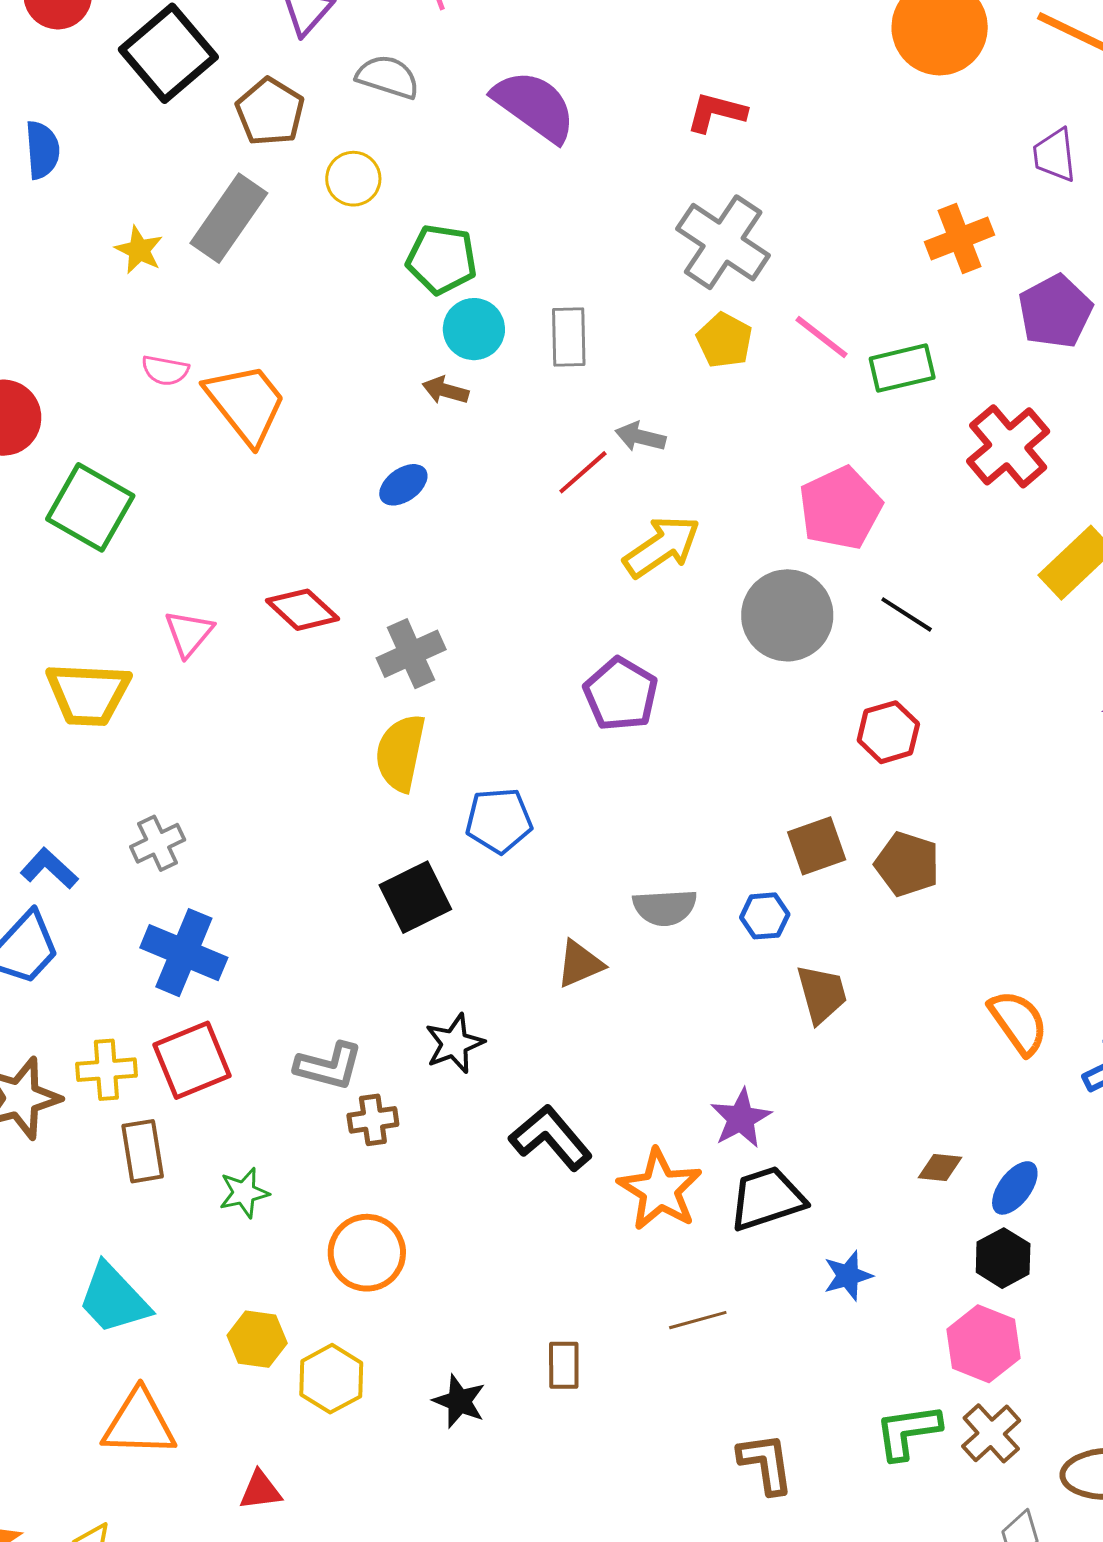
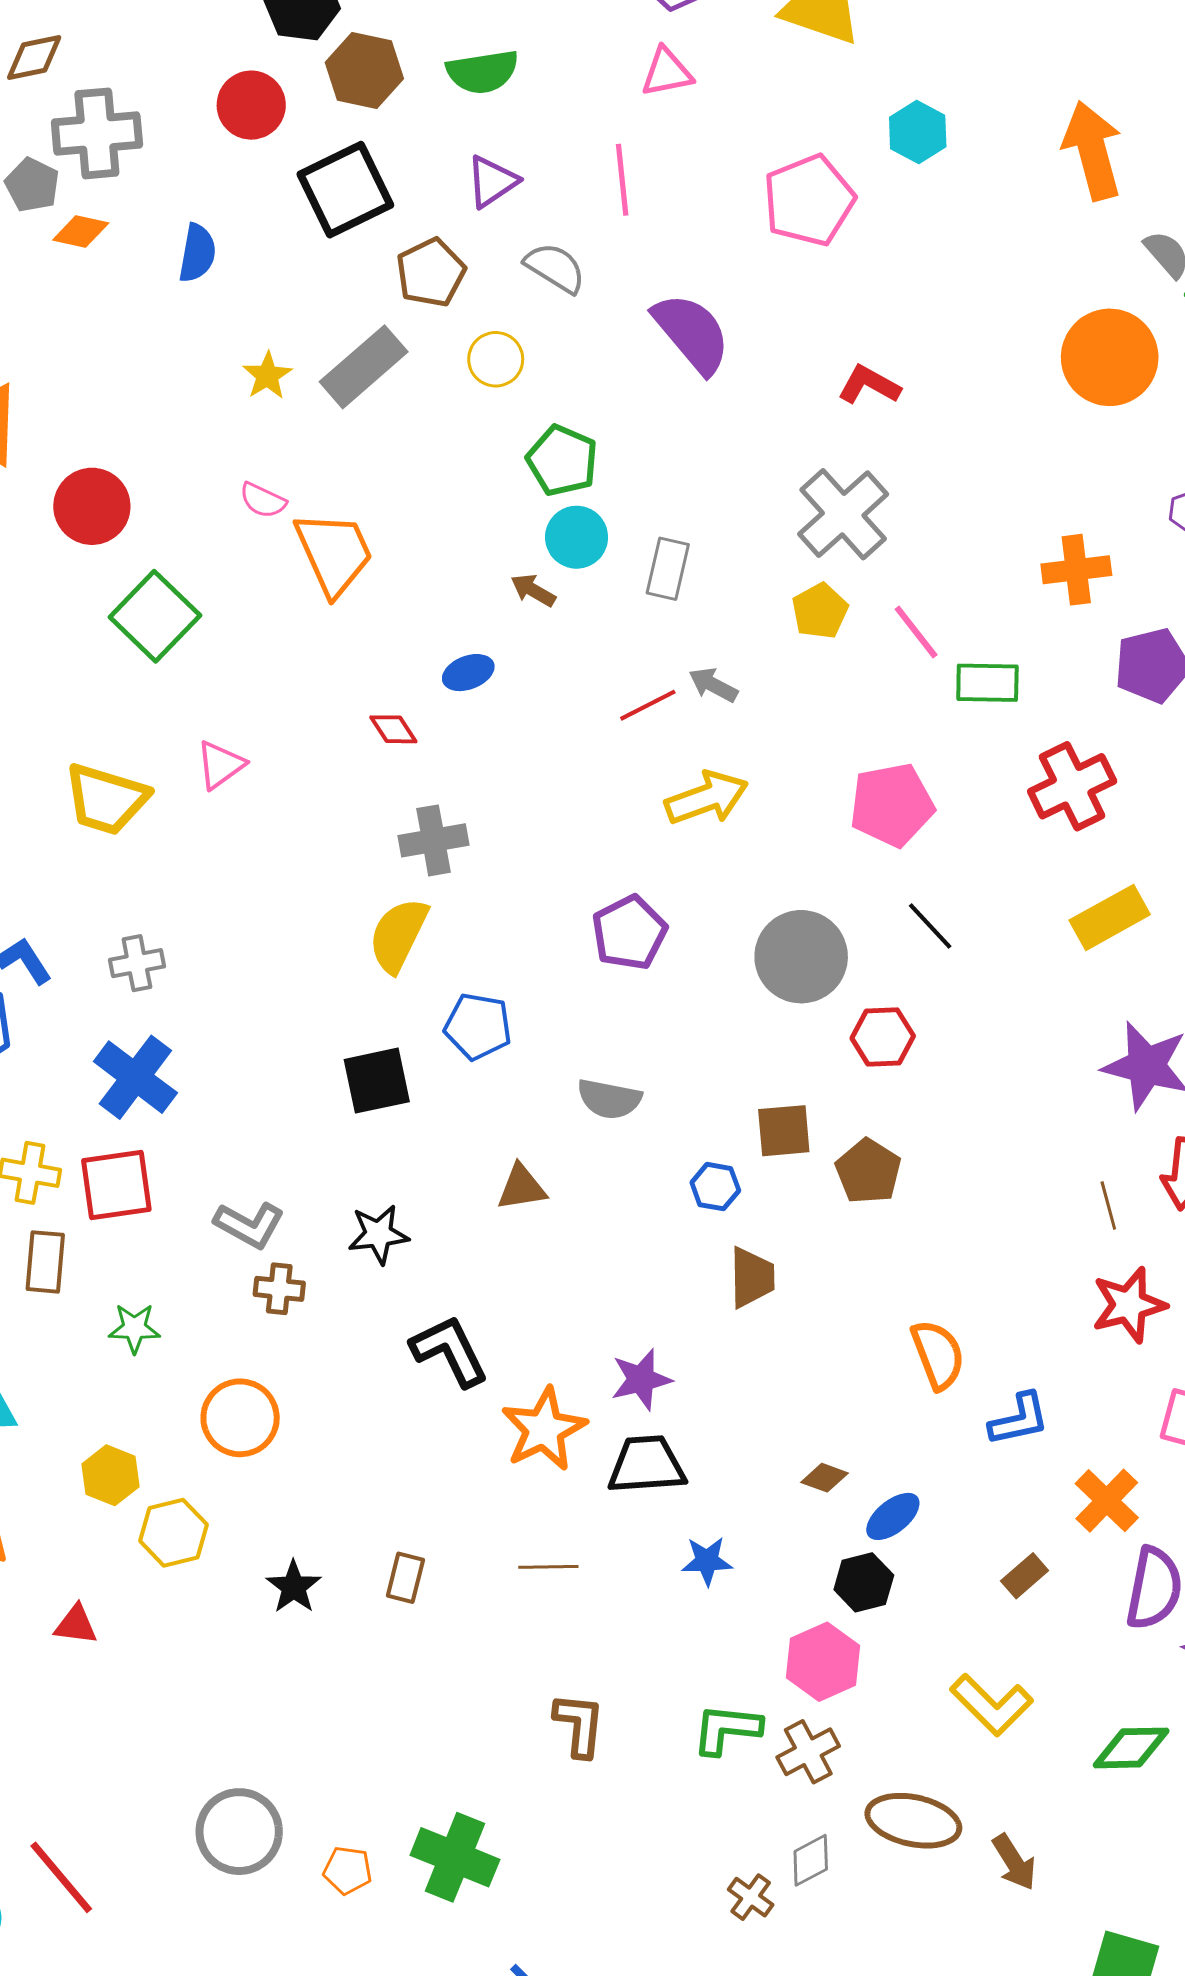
red diamond: (302, 610) -> (393, 729), moved, size x0.7
gray circle: (787, 615) -> (801, 957), moved
gray semicircle: (665, 907) -> (609, 1099), moved

